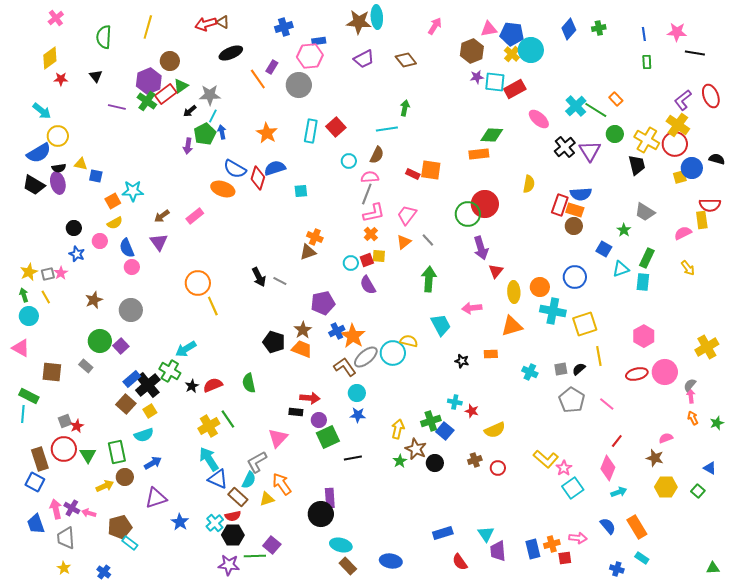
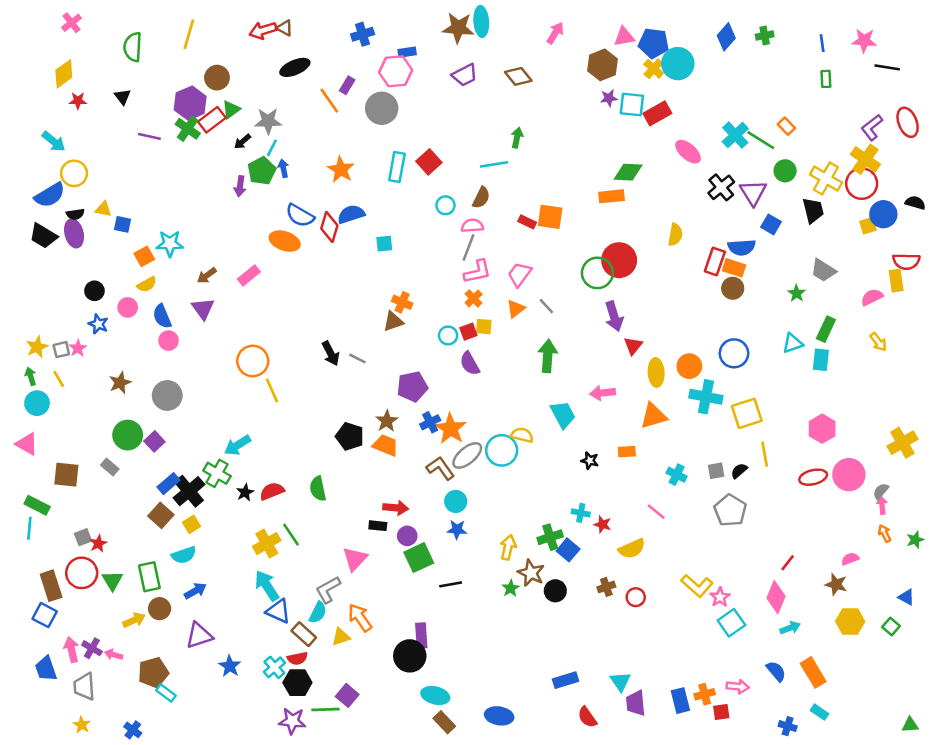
blue square: (604, 249) -> (771, 224), moved
pink line: (607, 404) -> (656, 512), moved

